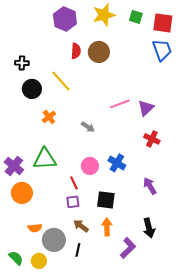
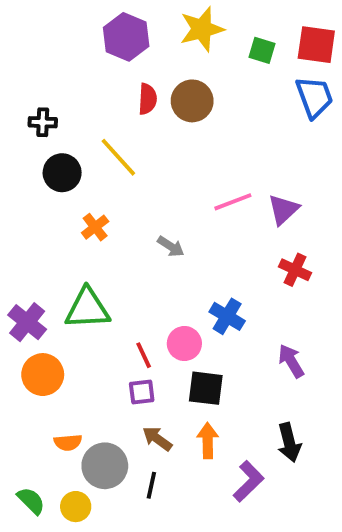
green square: (136, 17) -> (262, 50), moved
pink circle: (90, 166) -> (184, 344), moved

